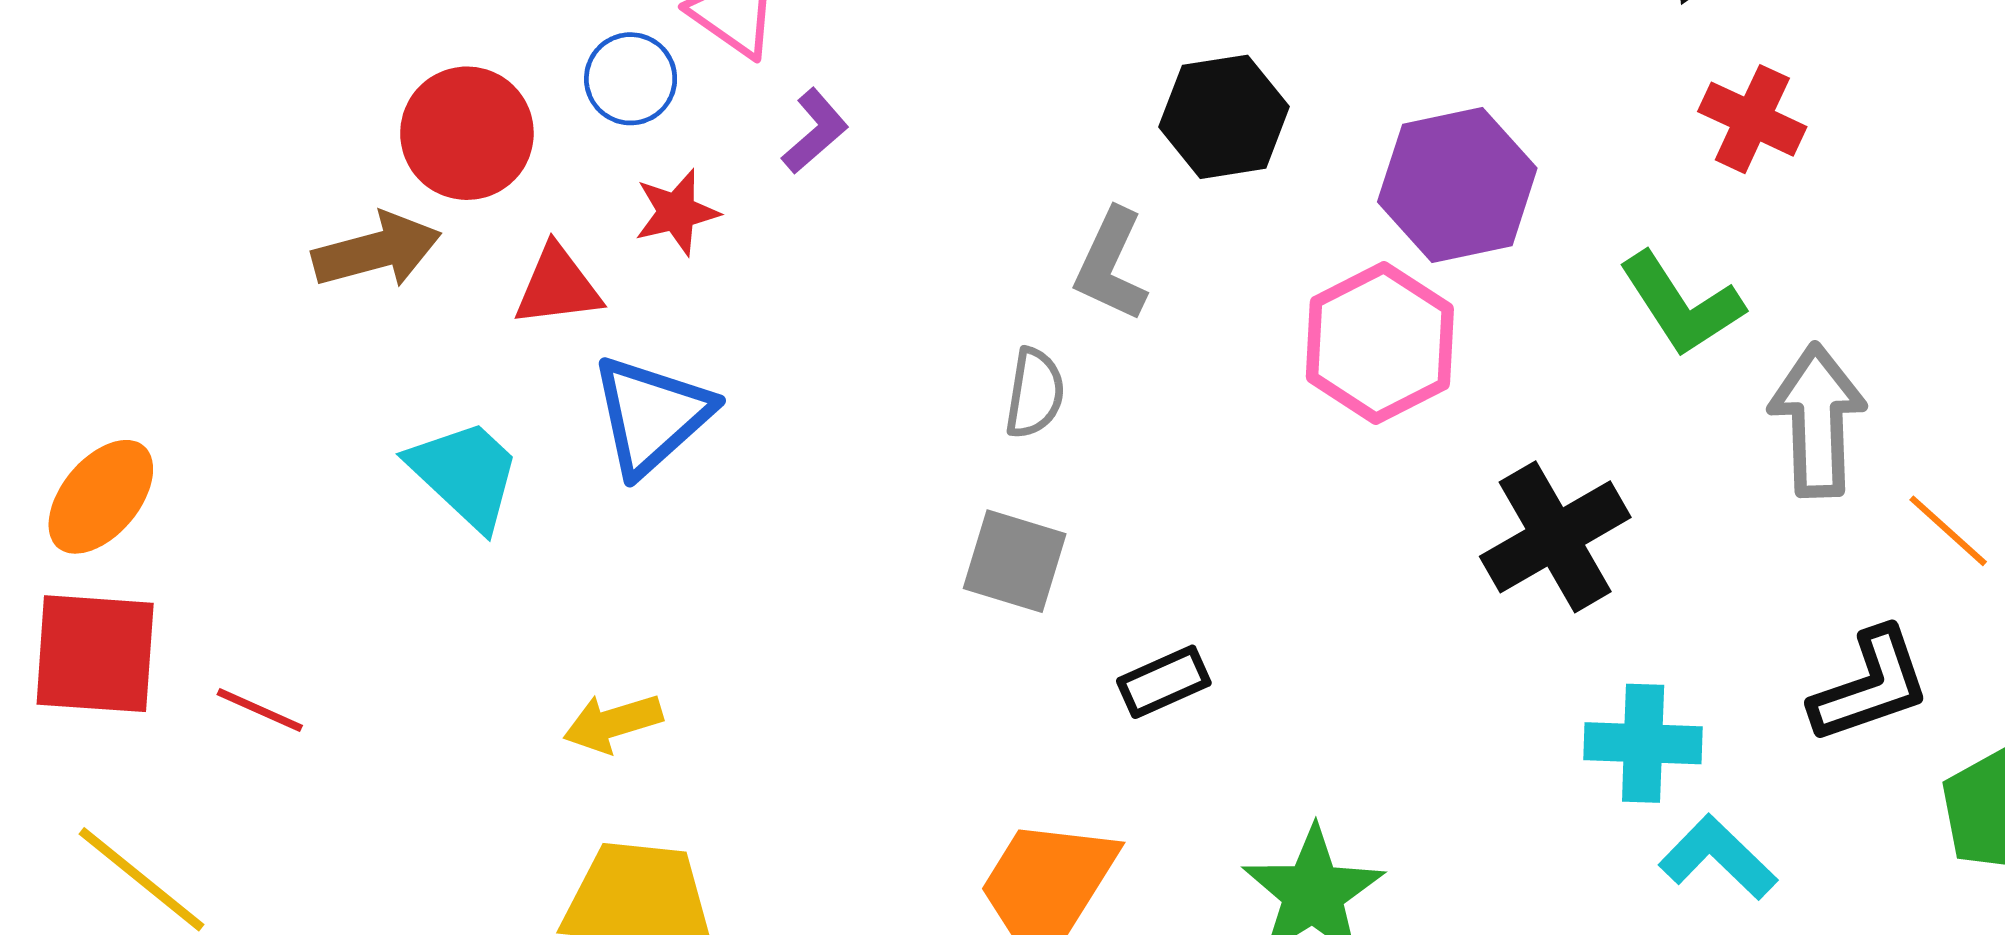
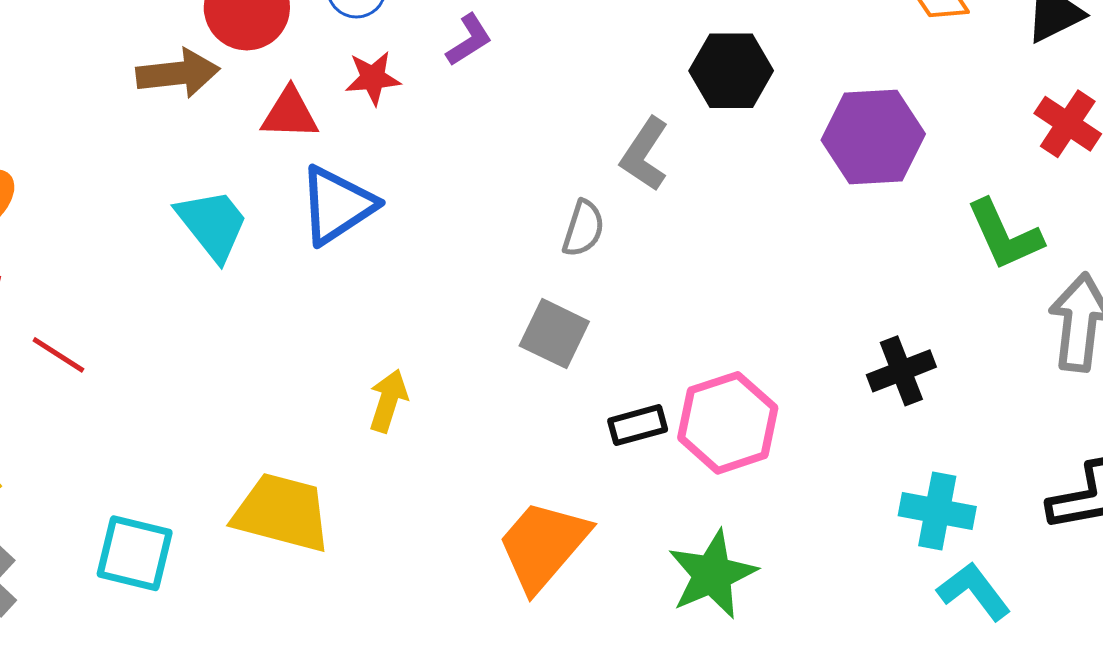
pink hexagon: (1380, 343) -> (728, 423), moved
black cross: (1555, 537) -> (901, 371), size x0.7
yellow arrow: (613, 723) -> (388, 401), moved, turned 116

